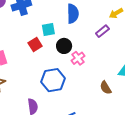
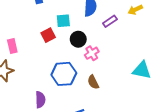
purple rectangle: (102, 31) -> (110, 21), moved
brown semicircle: (106, 88) -> (93, 82), moved

